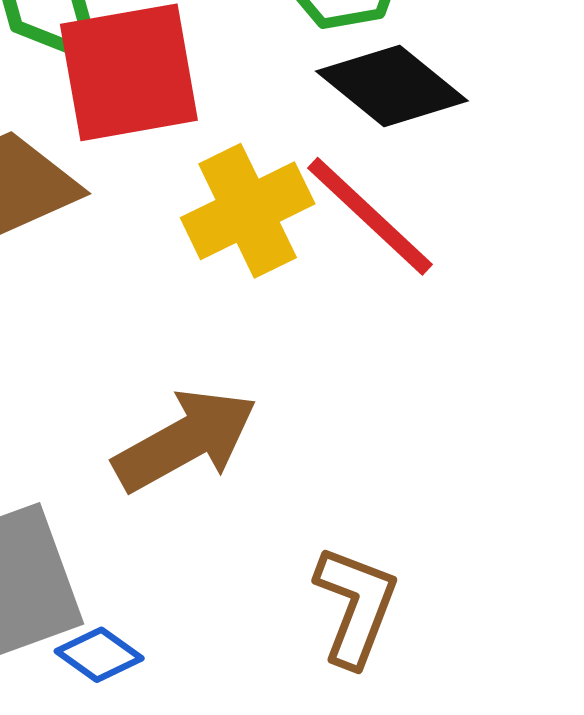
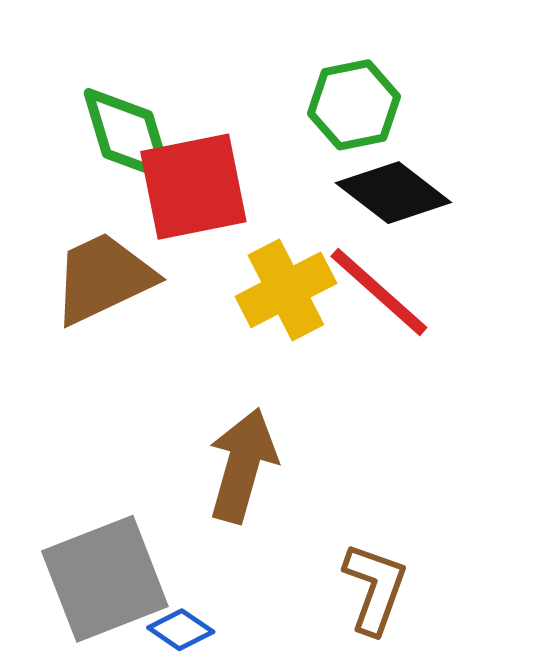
brown arrow: (185, 440) -> (242, 465), turned -44

